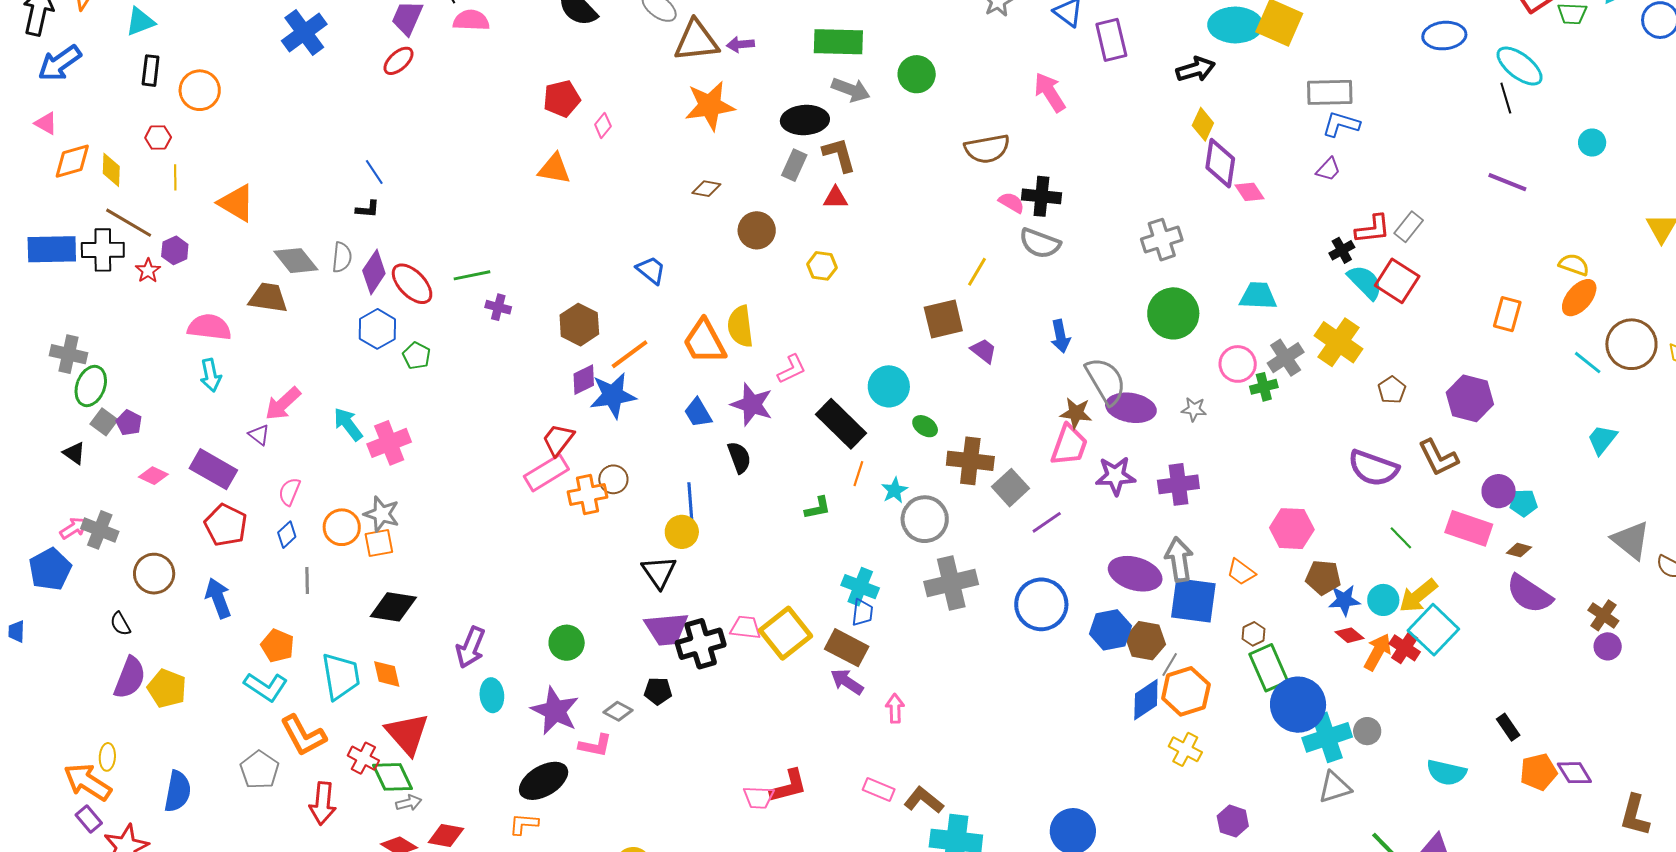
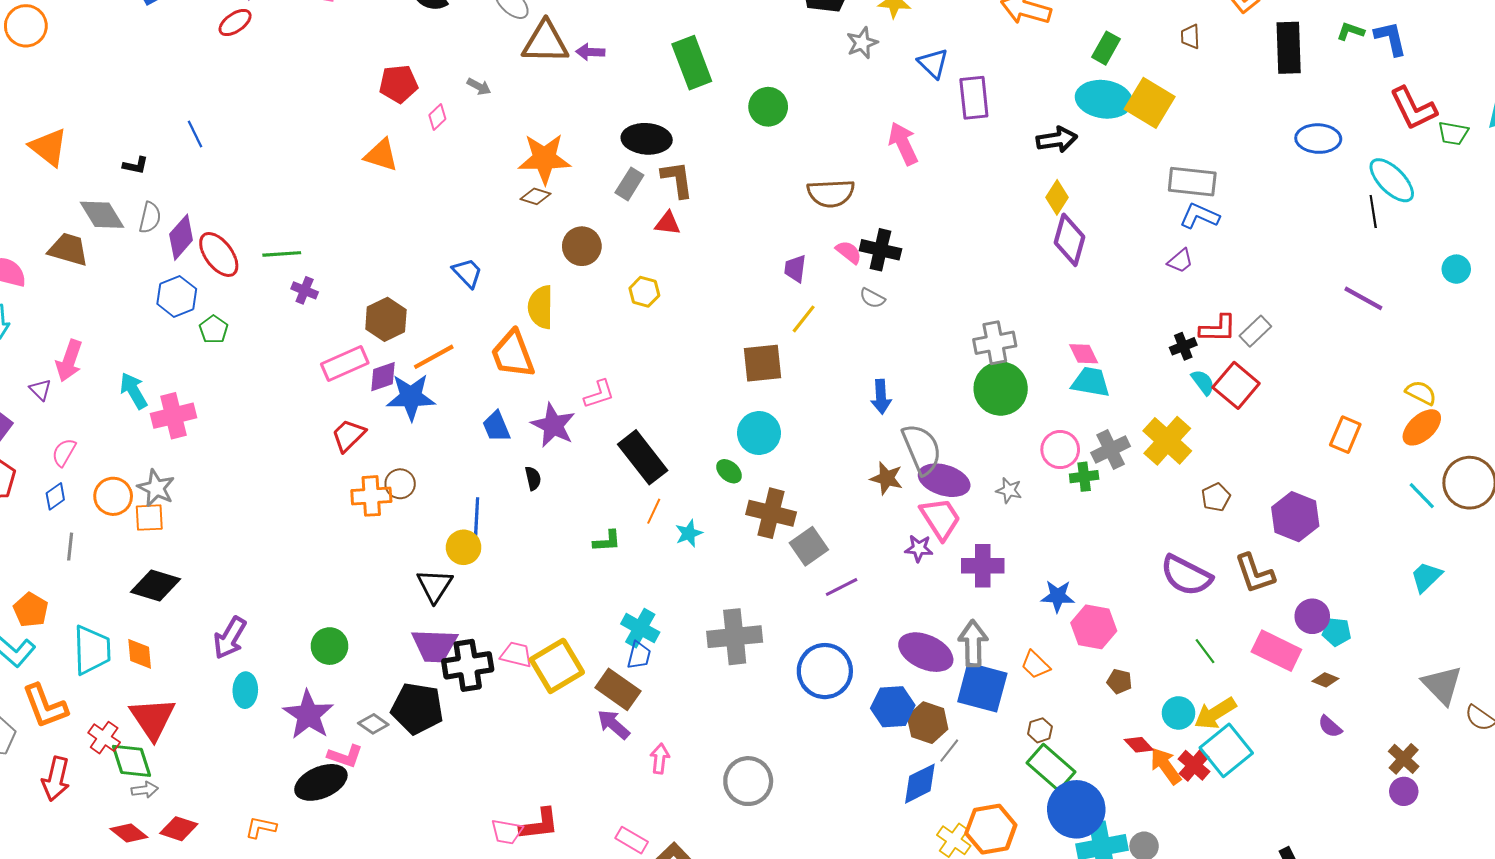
green rectangle: (838, 42) -> (692, 63), turned 60
gray arrow: (851, 90) -> (479, 86), moved, size x0.6
orange star: (710, 106) -> (544, 159), moved
pink diamond: (1249, 192) -> (1084, 354), moved
black L-shape: (368, 209) -> (135, 165), moved
gray cross: (1162, 240) -> (995, 343), moved
gray semicircle: (1040, 243) -> (872, 298), size x0.6
cyan semicircle: (1365, 282) -> (1203, 382), size x0.7
yellow semicircle: (740, 326) -> (541, 307), moved
purple trapezoid: (984, 351) -> (795, 269), moved, turned -128
cyan circle: (889, 386) -> (759, 433), moved
pink arrow: (283, 404) -> (69, 361), turned -36
pink trapezoid: (1069, 445) -> (940, 519), moved, turned -60
black semicircle: (739, 457) -> (533, 478), size x0.7
pink rectangle: (546, 473) -> (345, 364), moved
purple star: (1115, 476) -> (919, 548), size x0.7
gray circle: (925, 519) -> (748, 781), moved
brown pentagon: (1323, 577) -> (1119, 681), size x0.7
purple semicircle: (1529, 594) -> (1330, 727), size x0.5
blue star: (1344, 600) -> (1058, 596), moved
orange arrow: (1378, 652) -> (1166, 766), turned -72
green rectangle: (1269, 668) -> (1051, 767), turned -33
black pentagon: (658, 691) -> (417, 708), size x1.8
orange hexagon: (1186, 691) -> (991, 829), moved
black ellipse: (544, 781) -> (321, 782), moved

